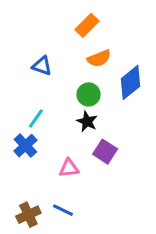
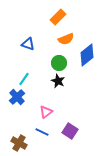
purple square: (105, 152) -> (70, 131), moved
pink triangle: (69, 168) -> (46, 112), turned -32
blue line: (63, 210) -> (42, 132), moved
brown cross: (28, 215) -> (19, 143), turned -35

